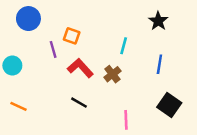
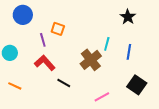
cyan line: (124, 46) -> (107, 44), moved
red L-shape: (80, 68) -> (45, 63), moved
brown cross: (112, 74) -> (91, 60), size x1.5
pink line: (126, 120) -> (102, 97), turned 63

